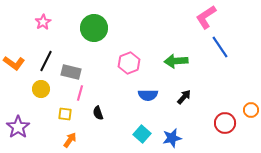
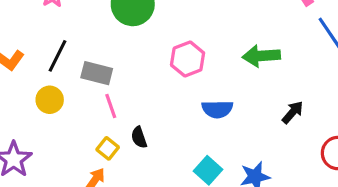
pink line: (80, 93) -> (111, 106), turned -35
black arrow: (184, 97) -> (293, 112), moved
yellow square: (65, 114) -> (108, 148), moved, turned 32

